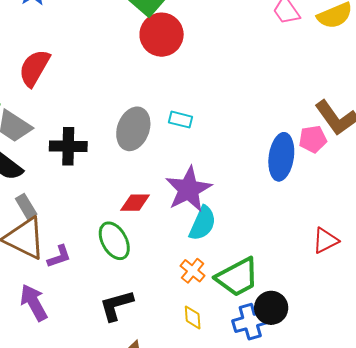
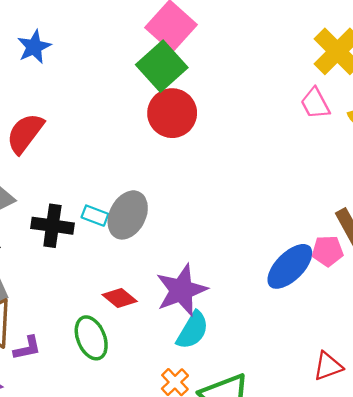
cyan rectangle: (180, 120) -> (95, 216), moved
blue ellipse: (281, 157) -> (290, 266), turned 30
red diamond: (135, 203) -> (120, 298), turned 32

